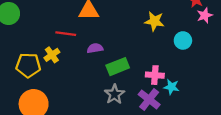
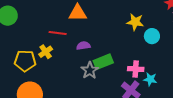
cyan circle: (183, 40) -> (152, 36), moved
gray star: (114, 94) -> (90, 70), moved

